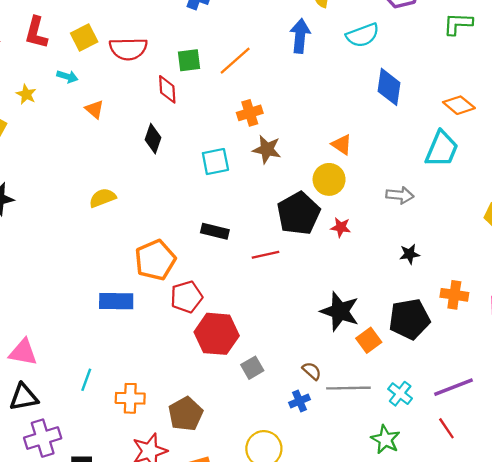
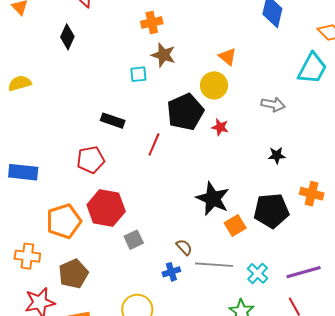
cyan square: (215, 162) -> (138, 74), moved, size x0.7
red line: (265, 255) -> (154, 145), turned -60
orange pentagon: (155, 260) -> (64, 221), moved
red pentagon: (186, 297) -> (91, 160), moved

